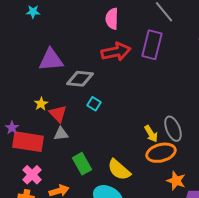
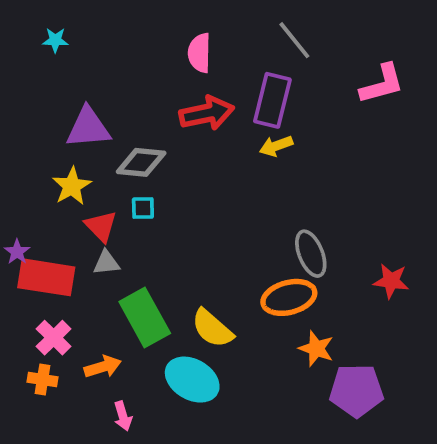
yellow star: (41, 104) -> (72, 186), moved, size x1.5
cyan square: (94, 104) -> (143, 208), moved, turned -32
yellow arrow: (151, 134) -> (276, 146), moved, turned 102
green rectangle: (82, 164) -> (145, 318), size x1.4

